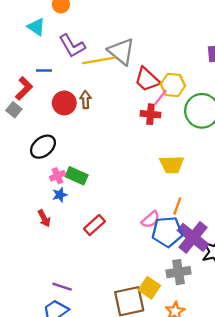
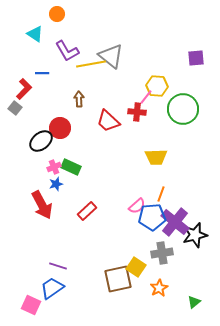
red trapezoid: (147, 79) -> (108, 121), moved
red circle: (64, 103) -> (60, 128), moved
red arrow: (44, 218) -> (42, 205), size x1.8

